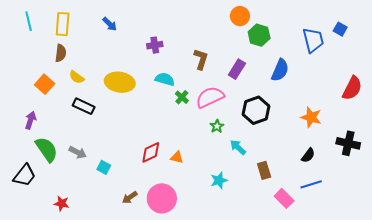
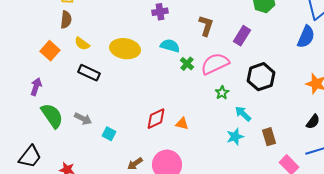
blue semicircle: (280, 70) -> (306, 37), moved
black trapezoid: (25, 175) -> (30, 157), moved
cyan star: (219, 180) -> (235, 137), moved

